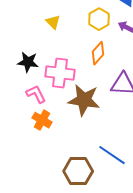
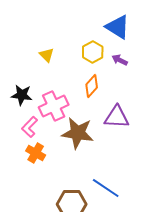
pink cross: (60, 73) -> (54, 106), turned -32
pink L-shape: (36, 94) -> (30, 127), turned -110

